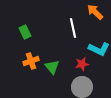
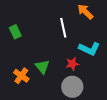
orange cross: (31, 61) -> (21, 76), moved, turned -35

